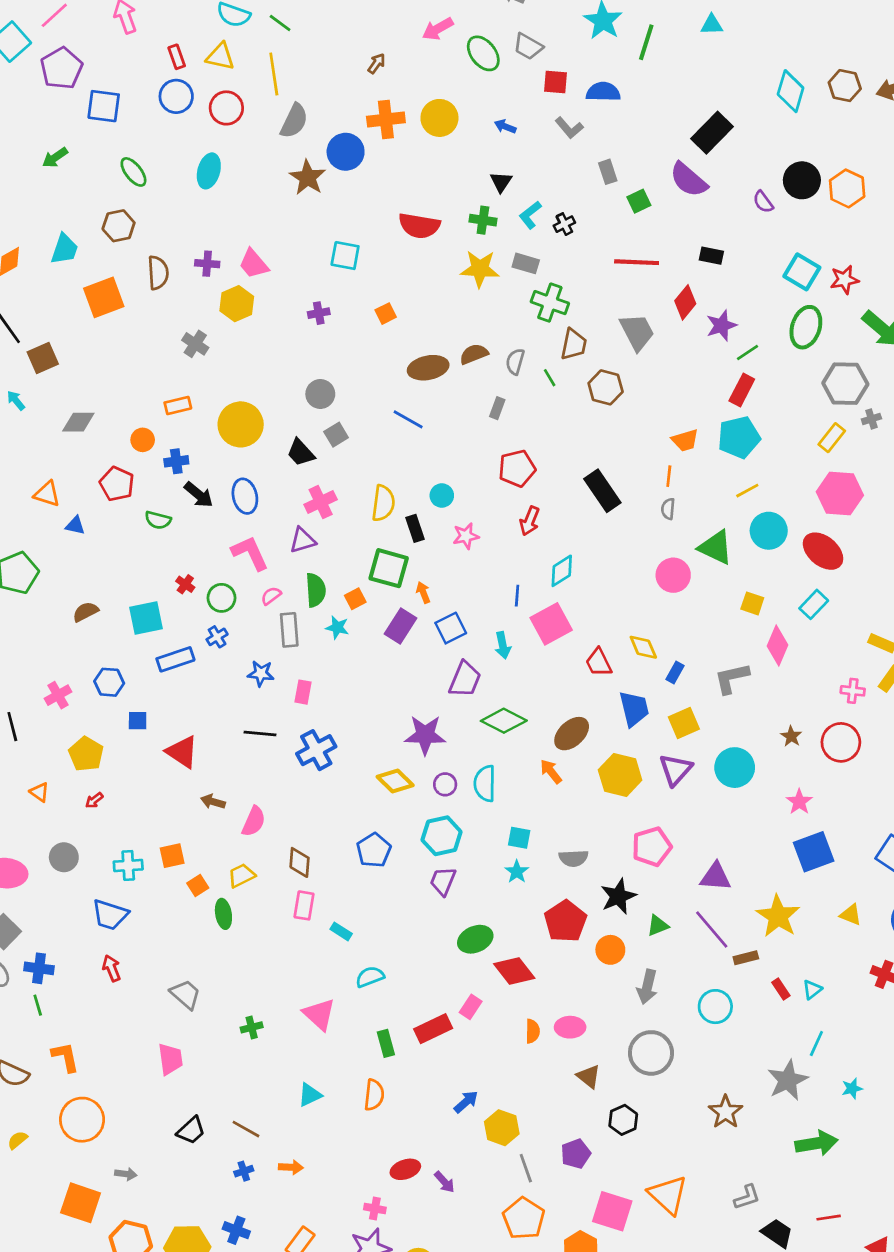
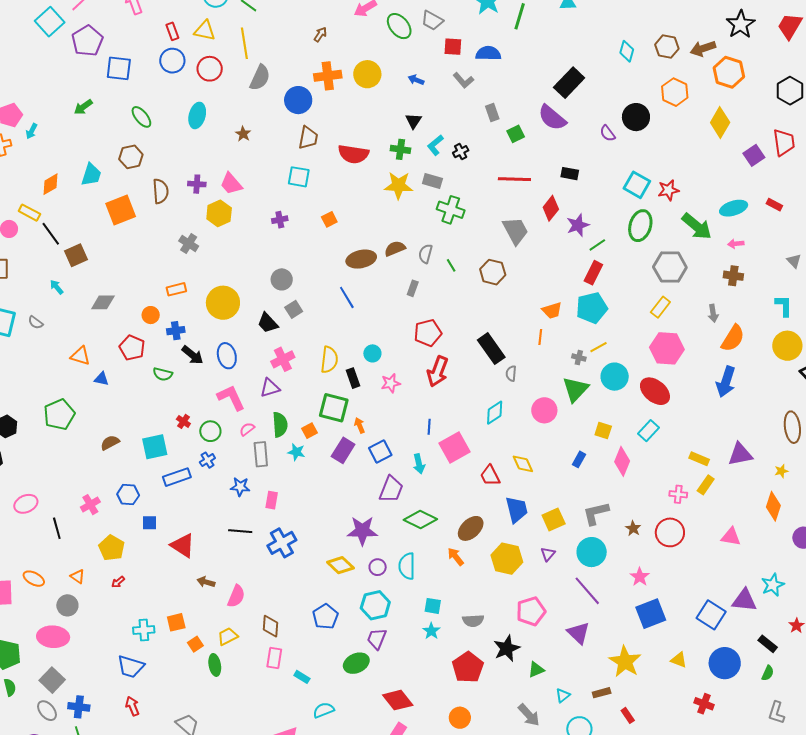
cyan diamond: (791, 91) -> (627, 51), size x0.7
brown star: (308, 178) -> (243, 134), moved, size x0.6
orange hexagon: (847, 188) -> (675, 92), moved
brown trapezoid: (574, 344) -> (308, 138), moved
blue line: (408, 419) -> (347, 297), turned 30
gray cross: (871, 419) -> (579, 358), moved, turned 32
gray semicircle: (668, 509) -> (511, 373), moved
red arrow: (530, 521) -> (438, 371), size x1.4
green triangle: (716, 547) -> (575, 389), turned 48
cyan diamond: (562, 571) -> (495, 413), moved
blue rectangle: (675, 673) -> (579, 459), moved
gray L-shape: (732, 678) -> (596, 513), moved
purple triangle: (676, 770) -> (548, 554), size x0.6
gray circle: (64, 857) -> (67, 605), moved
purple triangle: (716, 877) -> (578, 633), turned 40
purple line: (712, 929) -> (587, 591), moved
green ellipse: (475, 939) -> (356, 663), moved
orange circle: (610, 950) -> (460, 718), moved
red diamond: (514, 971) -> (398, 700), moved
gray arrow: (647, 987) -> (529, 715), turned -55
cyan triangle: (812, 990) -> (563, 695), moved

